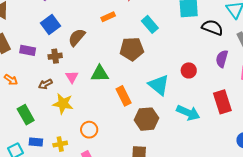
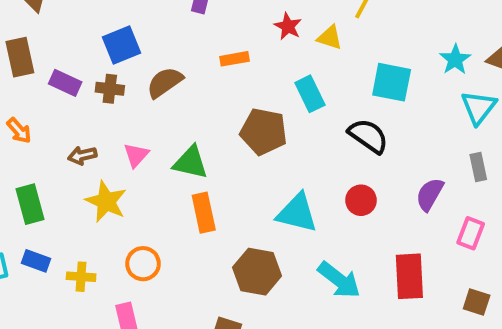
black semicircle: (212, 27) -> (368, 136), moved
brown cross: (55, 56) -> (110, 89), moved
cyan triangle: (159, 85) -> (297, 213), turned -40
orange rectangle: (124, 96) -> (204, 213), moved

